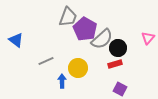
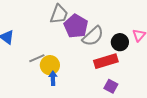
black circle: (118, 48) -> (120, 42), moved
red rectangle: (115, 64) -> (106, 61), size x1.6
yellow circle: (78, 68) -> (50, 65), moved

